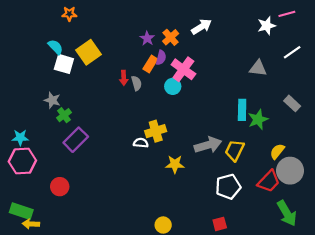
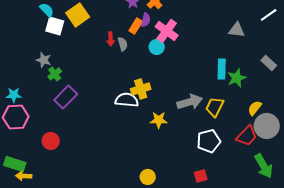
white semicircle: (141, 143) -> (127, 100), size x1.6

